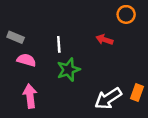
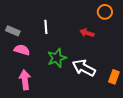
white line: (59, 44) -> (46, 27), moved
white arrow: (108, 98) -> (84, 68), moved, turned 60

